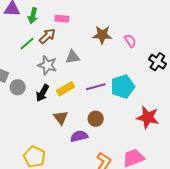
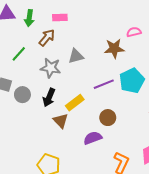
brown star: (102, 35) -> (114, 48), moved
pink semicircle: (130, 41) -> (134, 32), turned -64
green line: (27, 44) -> (19, 54), moved
yellow rectangle: (66, 89) -> (75, 103), moved
brown triangle: (61, 118) -> (61, 121), moved

